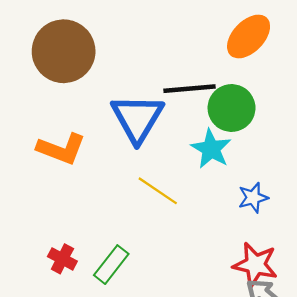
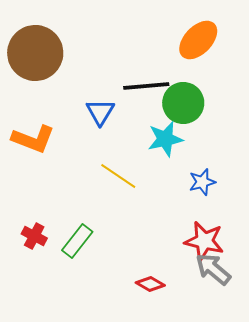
blue triangle: (137, 118) -> (100, 112), size x0.6
cyan star: (211, 149) -> (165, 139), turned 30

